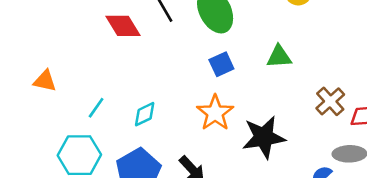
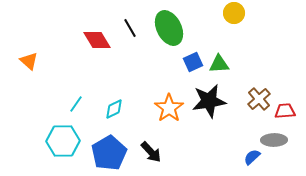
blue square: (221, 64) -> (193, 62), moved
orange triangle: (45, 81) -> (29, 61), moved, turned 30
black star: (264, 137) -> (209, 101), moved

